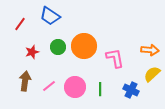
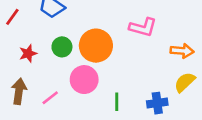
pink L-shape: (115, 58) -> (143, 27), moved, turned 115
pink circle: (75, 87) -> (84, 80), moved
blue cross: (131, 90) -> (157, 103), turned -35

